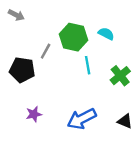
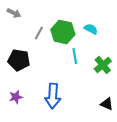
gray line: (46, 51) -> (39, 33), moved
purple star: (34, 114) -> (16, 97), moved
blue arrow: (82, 119) -> (53, 96), moved, turned -60

